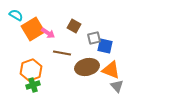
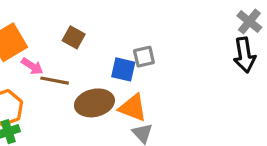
pink arrow: (48, 33) -> (32, 66), moved
gray square: (94, 38) -> (144, 57), moved

